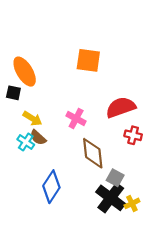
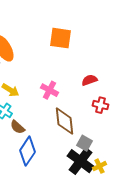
red semicircle: (121, 107) -> (90, 80), size x0.6
brown semicircle: (38, 138) -> (18, 127), moved

